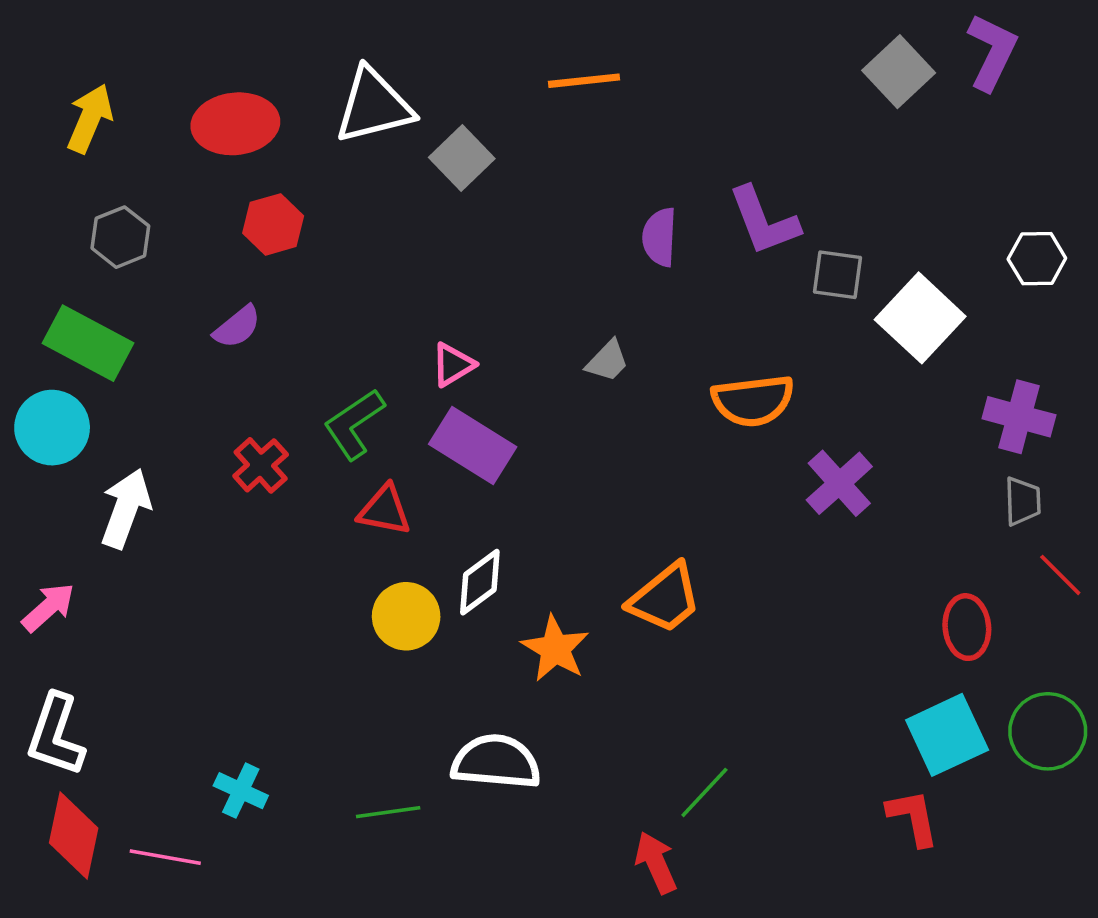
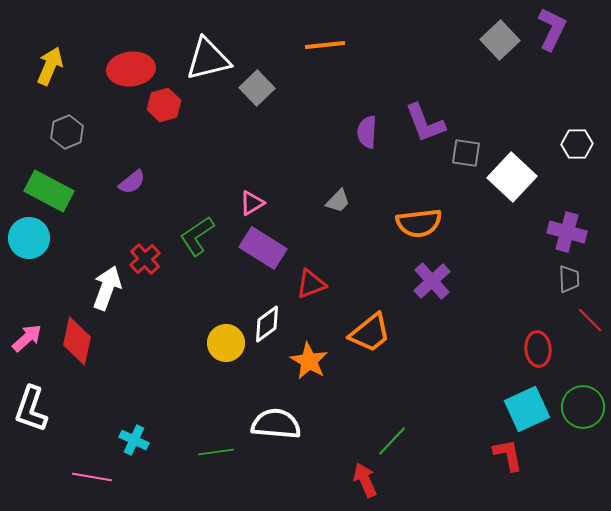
red hexagon: (273, 224) -> (164, 105), moved
purple cross: (839, 483) -> (432, 281), moved
white arrow: (126, 508) -> (107, 288), moved
red triangle: (385, 510) -> (311, 284), moved, turned -32
red diamond: (74, 836) -> (77, 341), moved

